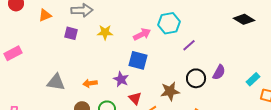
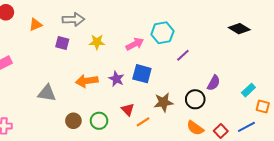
blue square: (138, 60) -> (142, 74), moved
black circle: (196, 78) -> (195, 99), moved
purple star: (121, 79) -> (116, 79), moved
orange arrow: (90, 83) -> (87, 81), moved, size x1.5

